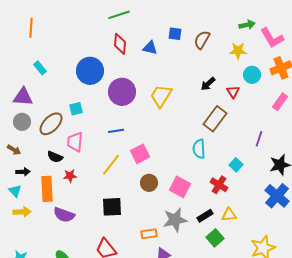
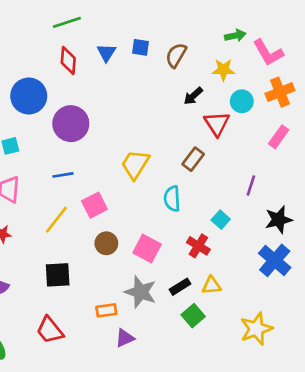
blue triangle: (150, 48) -> (106, 53), moved, turned 49
black arrow: (208, 84) -> (193, 96), moved
red triangle: (233, 92) -> (217, 124), size x1.5
yellow trapezoid: (161, 96) -> (135, 164), moved
brown rectangle: (215, 119) -> (193, 159), size x0.7
gray star: (175, 220) -> (141, 292), turned 30

